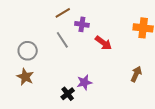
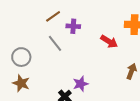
red arrow: (103, 43) -> (109, 41), moved

